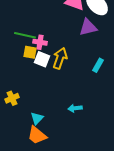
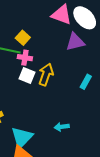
yellow square: (30, 52) -> (23, 38), moved, turned 32
cyan triangle: (37, 118) -> (22, 137), size x1.6

